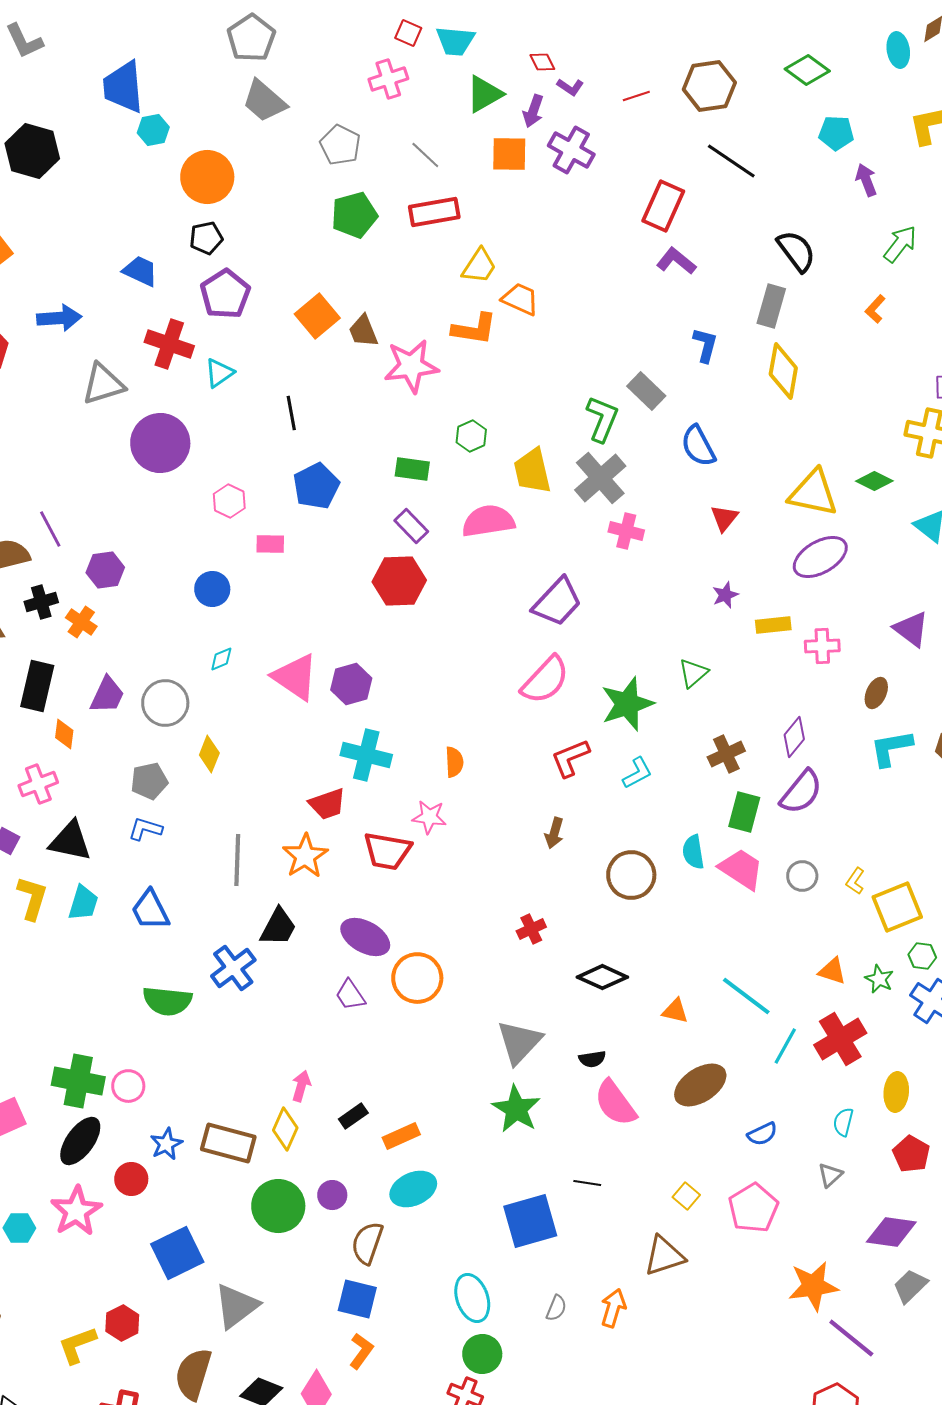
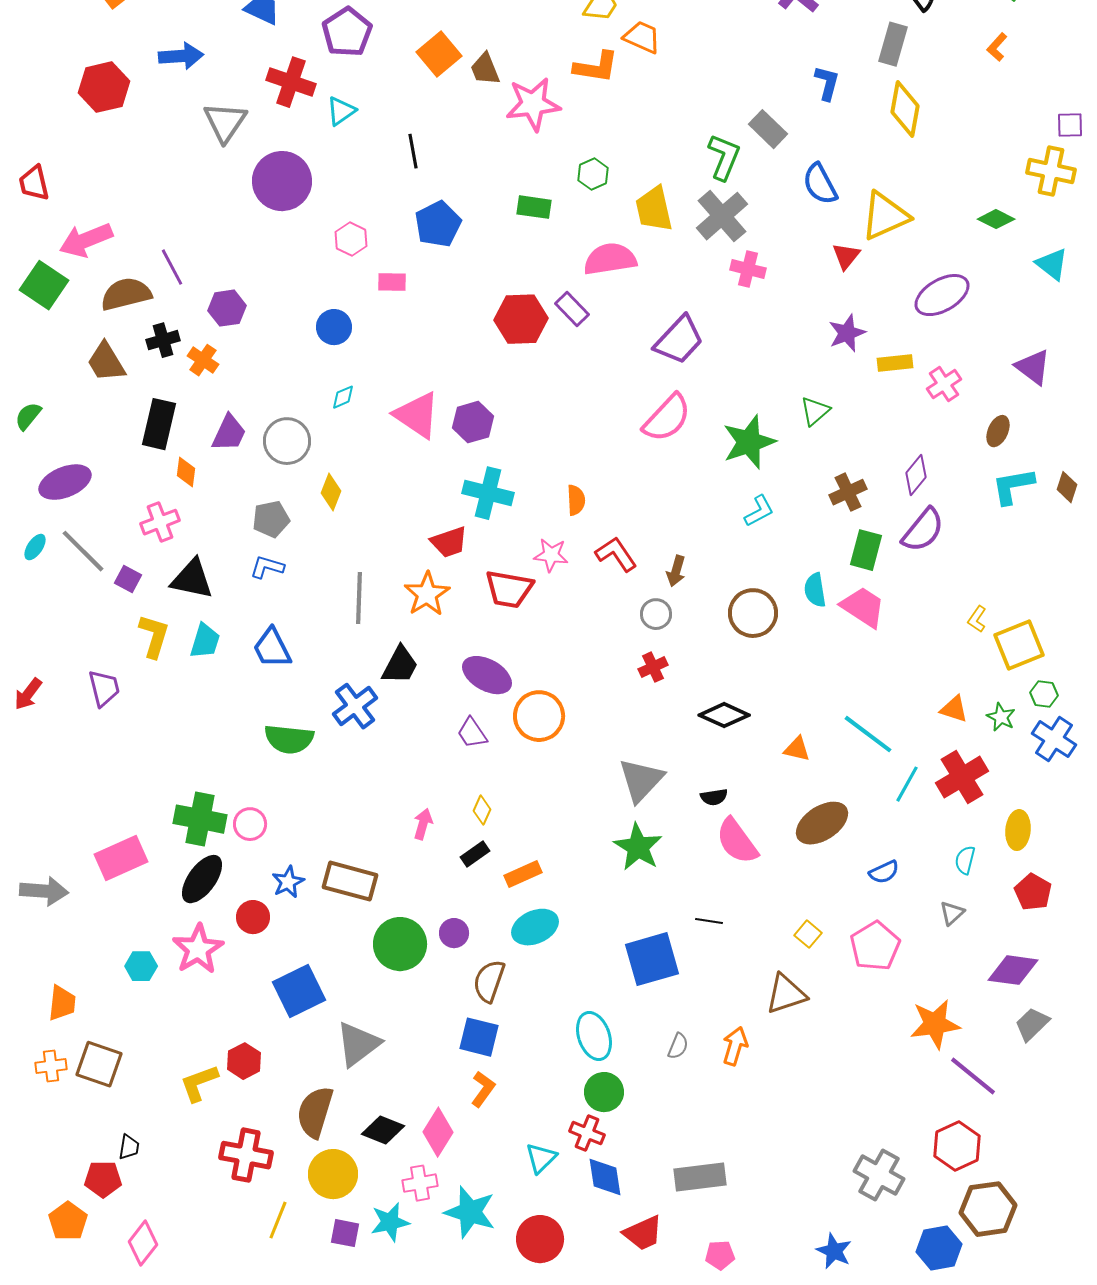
gray triangle: (103, 384) -> (225, 122), turned -39
yellow triangle: (813, 493) -> (885, 216), moved, turned -36
purple rectangle: (411, 526) -> (572, 309), moved
purple star: (725, 595) -> (847, 333), size x1.4
pink cross: (822, 646) -> (944, 384), turned -32
red L-shape: (570, 758) -> (616, 554), moved, turned 78
gray circle: (802, 876) -> (656, 614), moved
yellow diamond: (285, 1129) -> (482, 810), moved, size x0.7

